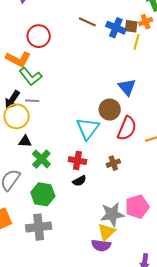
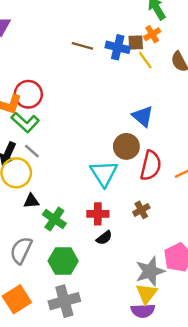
red circle: (39, 36) -> (28, 94), moved
yellow line: (137, 42) -> (145, 60), turned -42
gray line: (32, 101) -> (32, 151), turned 48

